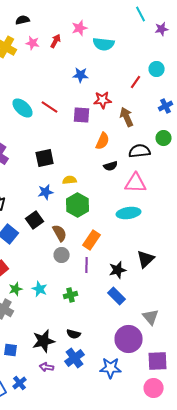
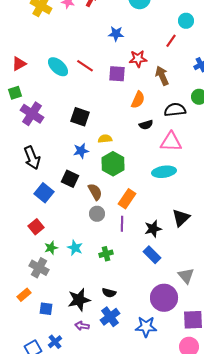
cyan circle: (157, 69) -> (186, 21), moved
black square: (45, 158) -> (80, 117), turned 30
black square: (35, 220) -> (70, 179), turned -30

